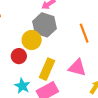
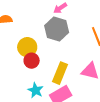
yellow circle: (32, 40) -> (27, 47), moved

